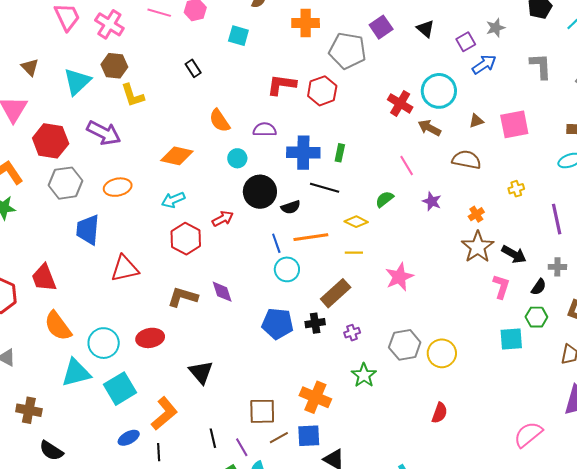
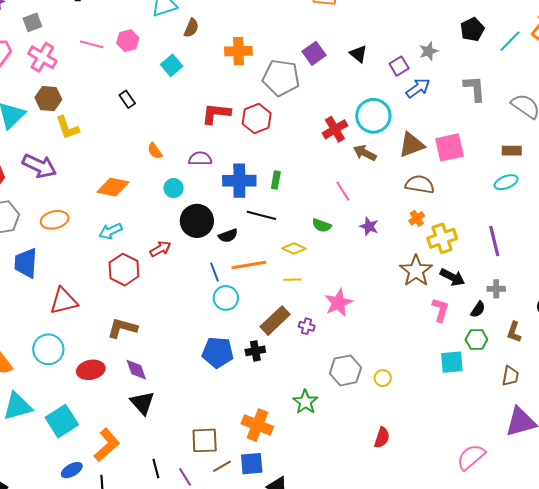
cyan square: (238, 36) -> (172, 65), turned 35
red cross: (400, 103) -> (335, 129), turned 30
orange semicircle: (220, 121) -> (155, 151), size x0.7
brown triangle: (476, 121) -> (412, 145), size x1.8
brown semicircle: (466, 160) -> (420, 184), moved
yellow cross: (516, 189) -> (442, 238), moved, size x1.8
green semicircle: (384, 199) -> (322, 225), turned -120
orange cross: (476, 214) -> (417, 218), moved
purple diamond: (222, 292) -> (136, 370), moved
purple cross: (352, 333) -> (307, 326), moved, turned 35
cyan circle: (104, 343) -> (48, 349), moved
yellow circle: (442, 353) -> (383, 378), size x0.6

